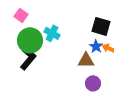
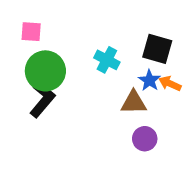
pink square: (21, 15) -> (31, 32), turned -32
cyan cross: (52, 33) -> (107, 60), moved

